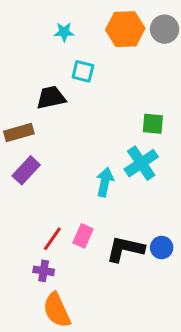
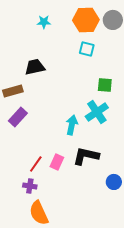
cyan square: (83, 71) -> (87, 49), moved
blue circle: (162, 248) -> (114, 182), moved
black L-shape: (125, 249) -> (86, 156), moved

